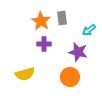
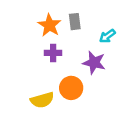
yellow semicircle: (25, 74) -> (42, 100), moved
orange circle: (70, 77) -> (71, 88), moved

